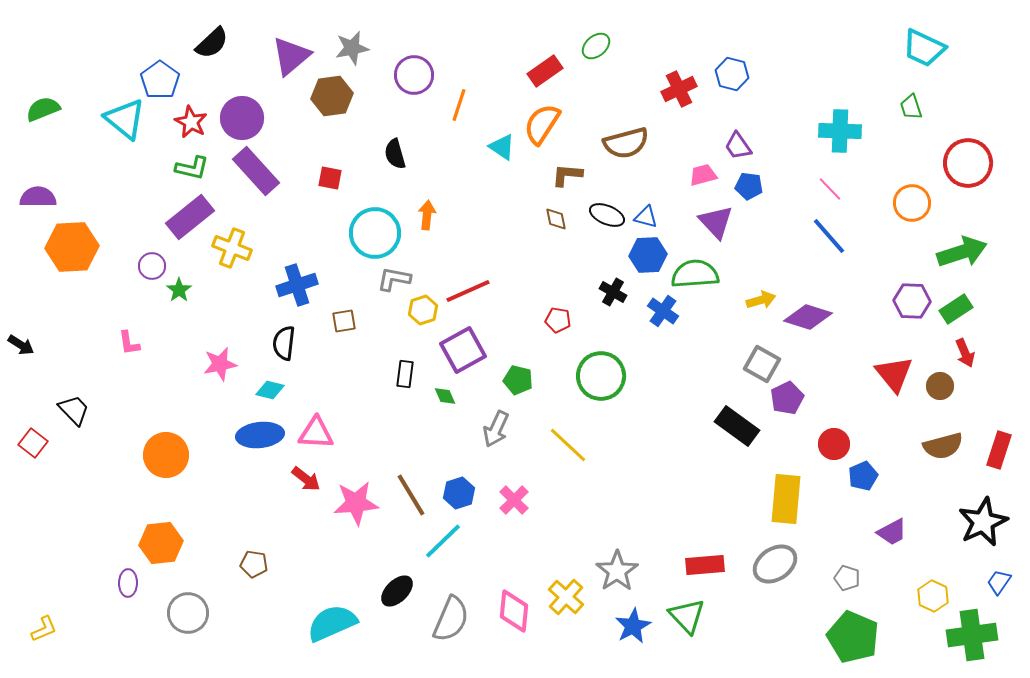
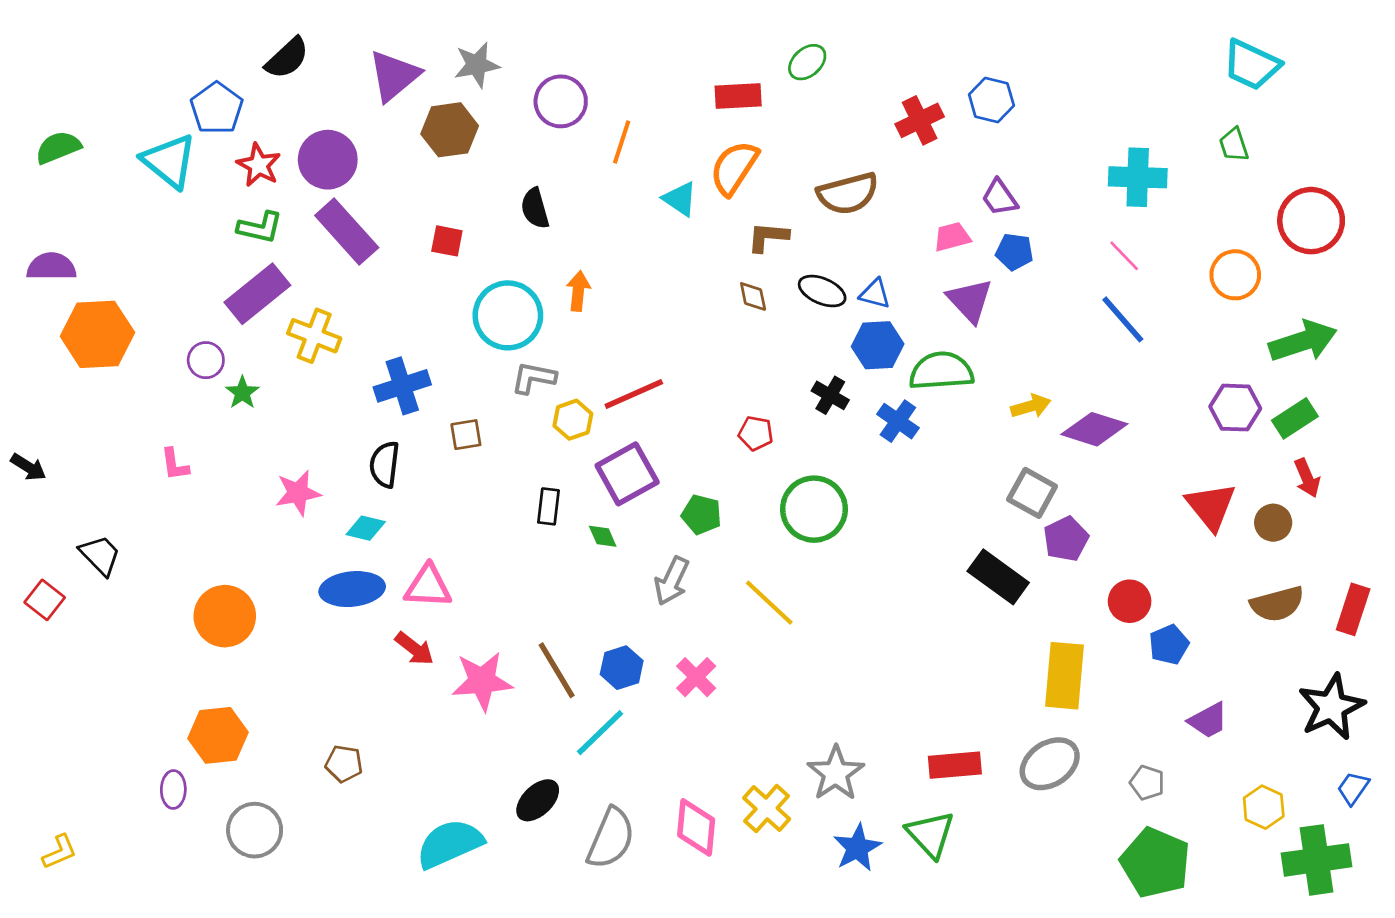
red rectangle: (545, 71) -> (738, 96), turned 32

